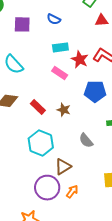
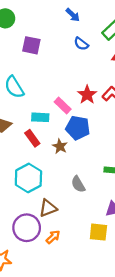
blue semicircle: (54, 19) -> (81, 44), moved
cyan rectangle: (60, 47) -> (40, 117), moved
blue pentagon: (95, 91) -> (78, 128), moved

